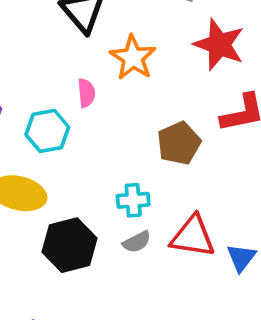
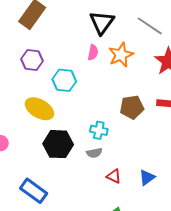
pink semicircle: (86, 93) -> (93, 52), moved
red triangle: (193, 236) -> (114, 176), moved, size x0.6

